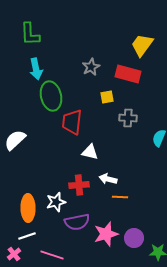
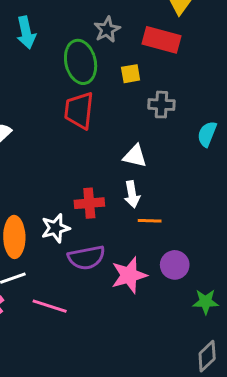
green ellipse: (51, 96) -> (81, 62), moved
white triangle: (90, 152) -> (135, 156), moved
white arrow: (108, 179) -> (132, 194), turned -114
purple circle: (134, 238) -> (175, 265), moved

